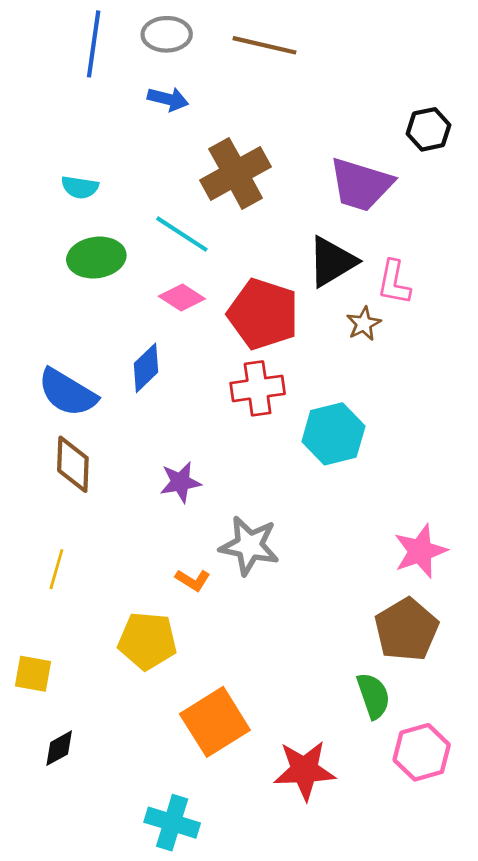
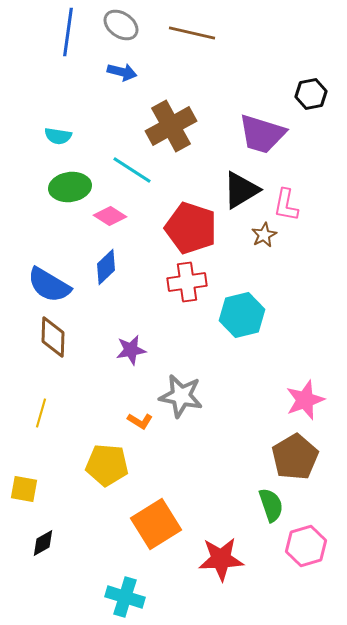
gray ellipse: (167, 34) -> (121, 25), turned 36
pink diamond: (182, 298) -> (110, 216), moved

